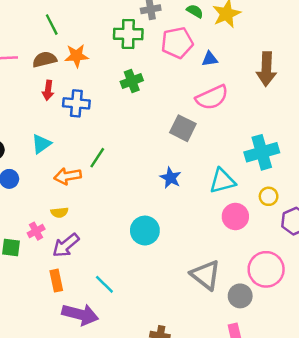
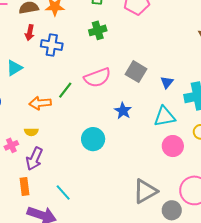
blue triangle: (210, 59) -> (167, 82), moved, turned -48
pink semicircle: (212, 97) -> (97, 78), moved
cyan triangle: (41, 144) -> (14, 68), moved
cyan circle: (145, 231) -> (93, 139), moved
purple arrow: (66, 245) -> (34, 159), turned -30
gray triangle: (206, 275) -> (145, 191), turned 48

